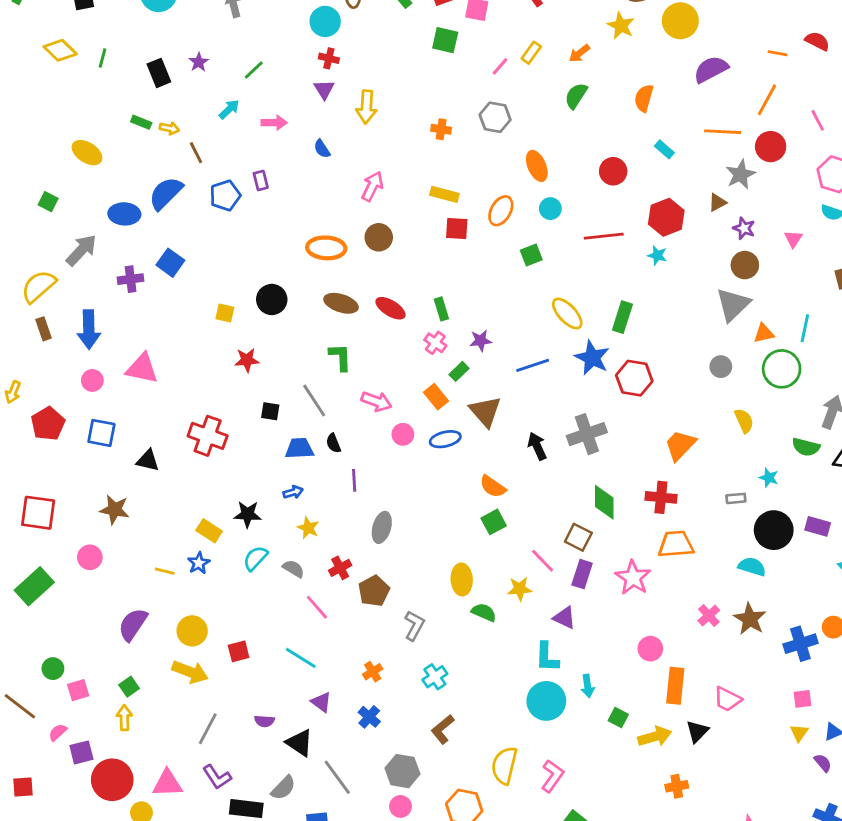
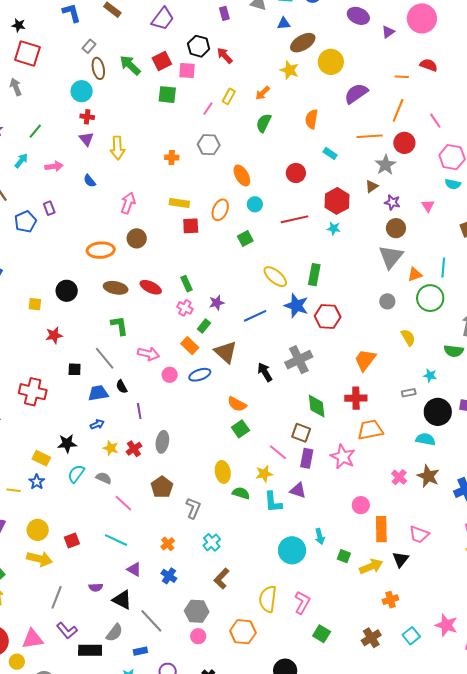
red cross: (340, 568) -> (134, 449), moved
cyan L-shape: (547, 657) -> (273, 502), moved

